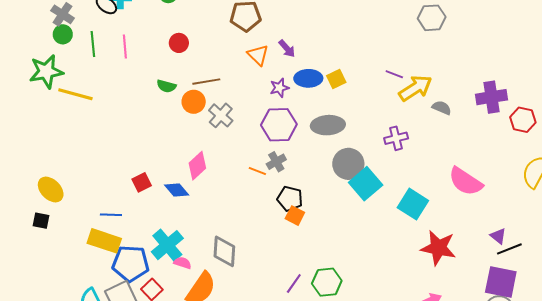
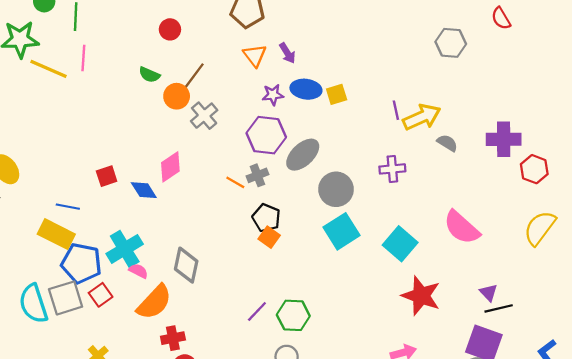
pink line: (125, 47) -> (83, 58), moved
purple line: (394, 74) -> (396, 110), moved, turned 48
brown line: (206, 82) -> (194, 76), turned -52
gray ellipse: (328, 125) -> (303, 155), moved, turned -48
cyan square: (366, 184) -> (342, 231), moved

